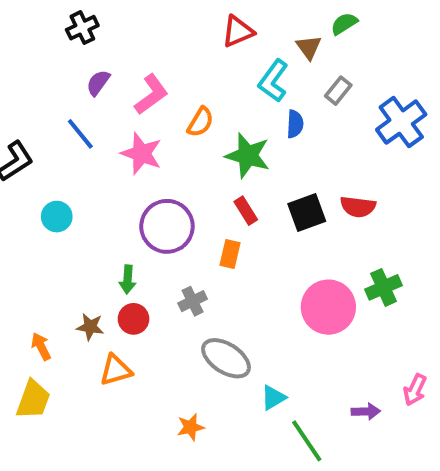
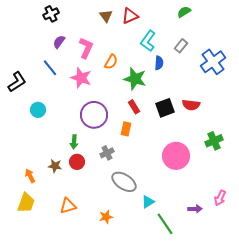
brown triangle: (309, 47) -> (106, 16), moved
pink L-shape: (151, 94) -> (86, 48), turned -30
green cross: (383, 287) -> (214, 141), moved
orange triangle: (116, 370) -> (68, 206), moved

